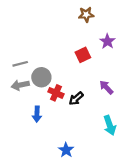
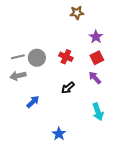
red square: (83, 55) -> (97, 58), moved
gray circle: (41, 77) -> (37, 58), moved
red cross: (56, 93) -> (66, 57), moved
blue arrow: (37, 114) -> (33, 102), turned -136

